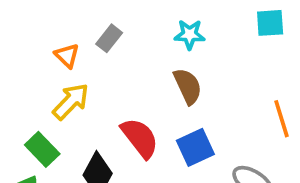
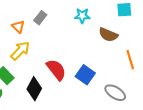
brown semicircle: (188, 86) -> (108, 35), moved, turned 138
blue square: (195, 147) -> (85, 75), turned -30

